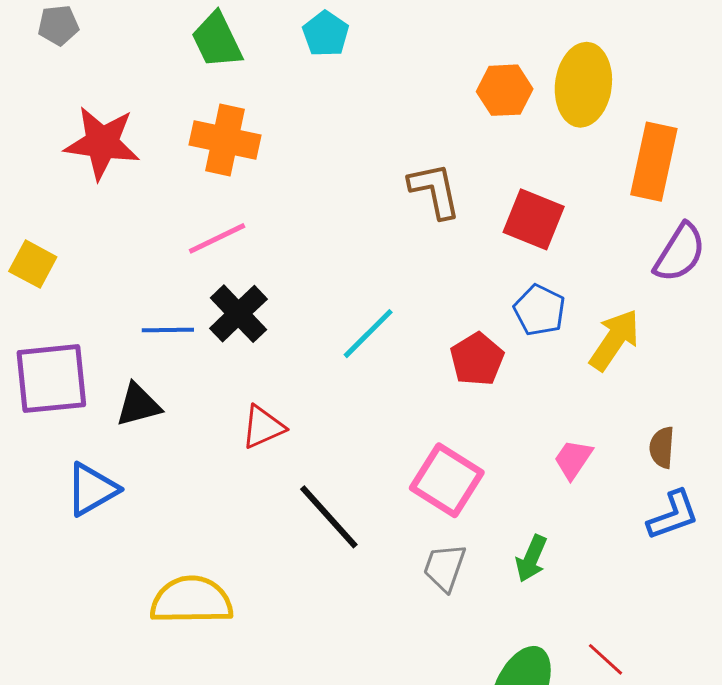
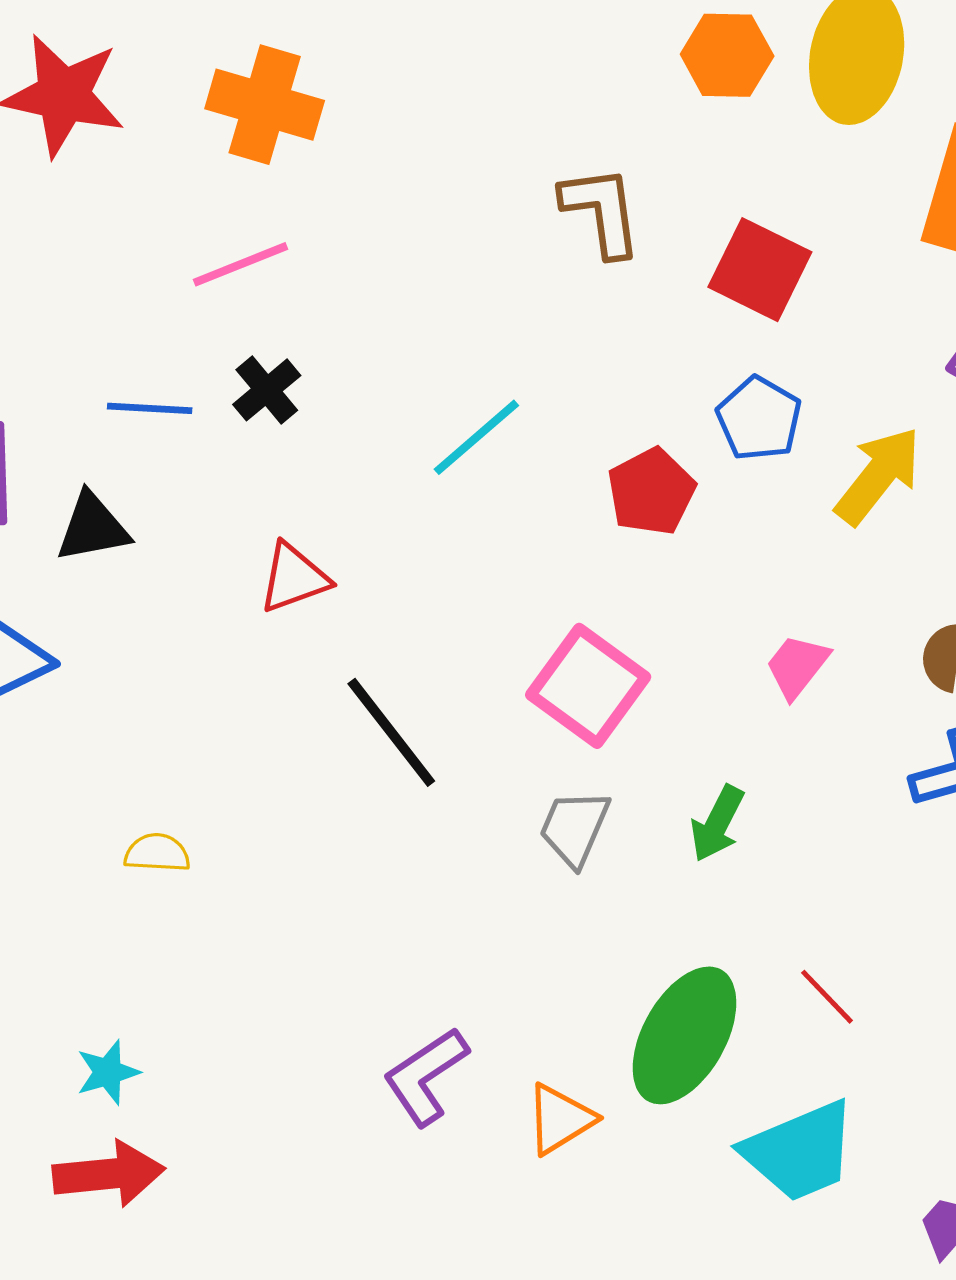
black cross: (238, 314) -> (267, 390), size x0.7
yellow semicircle: (191, 600) -> (157, 853), size x0.5

